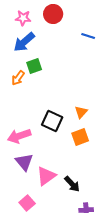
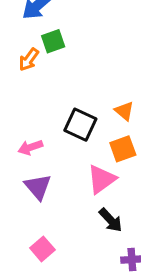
orange triangle: (81, 112) -> (124, 111), turned -32
pink arrow: (19, 136) -> (30, 147), size x0.7
pink triangle: (46, 176) -> (102, 179), moved

